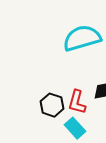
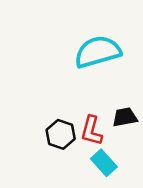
cyan rectangle: (75, 128) -> (104, 163), moved

